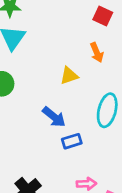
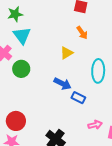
blue rectangle: (72, 141) -> (78, 98), turned 56

